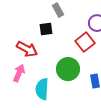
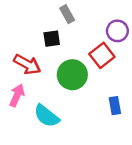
green circle: (68, 69) -> (72, 75), moved
cyan semicircle: (42, 89) -> (47, 116), turned -55

